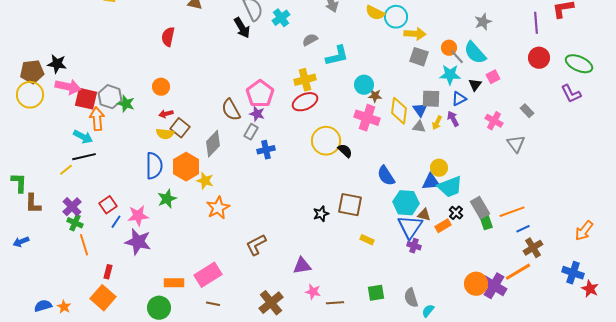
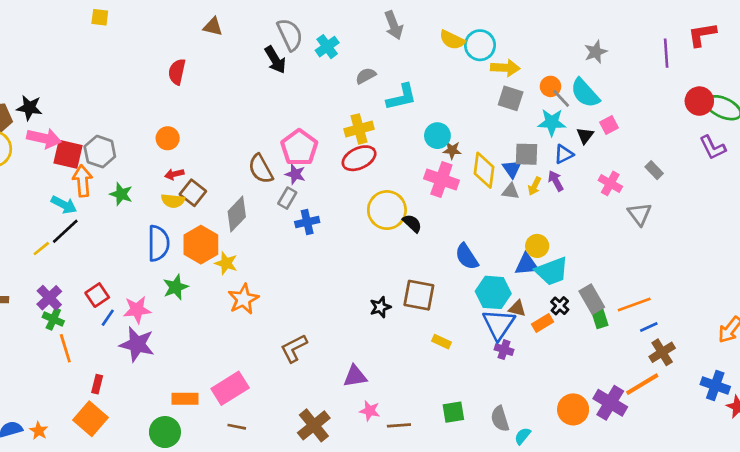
red circle: (539, 58) -> (699, 101), moved
green star: (126, 104) -> (121, 194), moved
black line: (84, 157) -> (65, 231), turned -30
orange circle: (476, 284) -> (573, 409), moved

